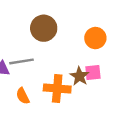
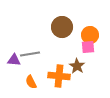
brown circle: (44, 28) -> (62, 27), moved
pink square: (93, 72) -> (88, 47), moved

